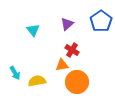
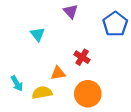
purple triangle: (67, 24) -> (71, 11), moved, turned -32
orange triangle: (62, 65) -> (58, 73), moved

